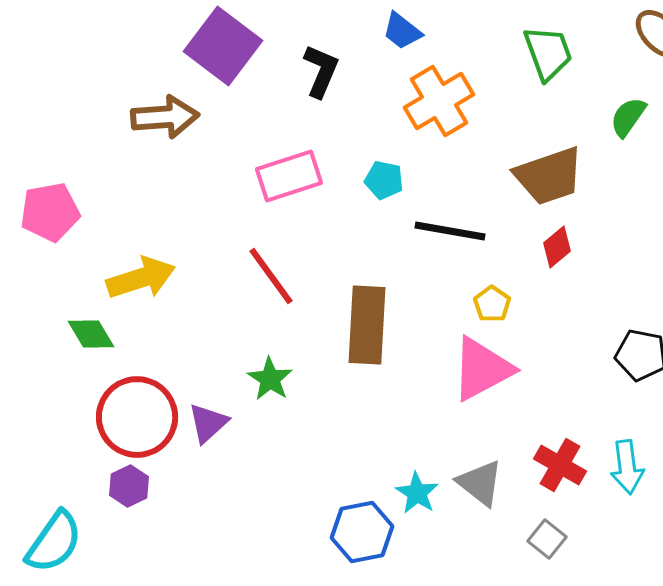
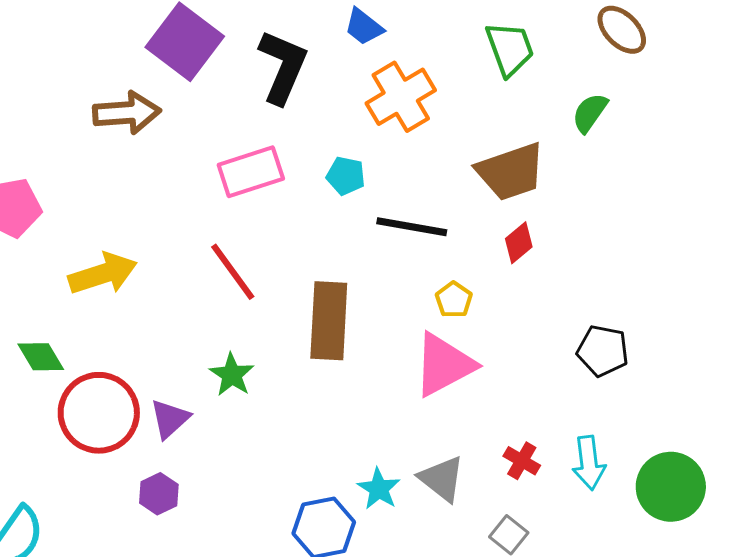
black L-shape: (321, 71) -> (283, 67), size x1.4
green diamond: (91, 334) -> (41, 357), moved
red cross: (560, 465) -> (522, 461), size x0.7
purple hexagon: (129, 486) -> (159, 494), moved

